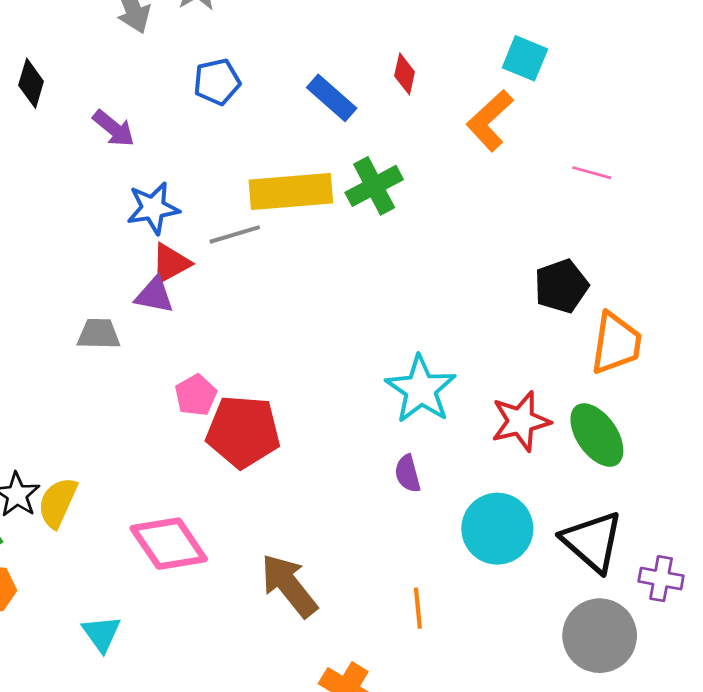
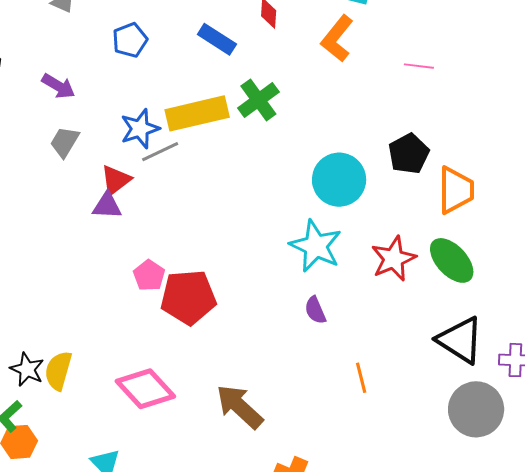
blue star: (153, 208) -> (140, 129), moved
gray trapezoid: (99, 334) -> (64, 142), moved, turned -52
cyan circle: (497, 529) -> (339, 180), moved
orange line: (418, 608) -> (361, 378), moved

